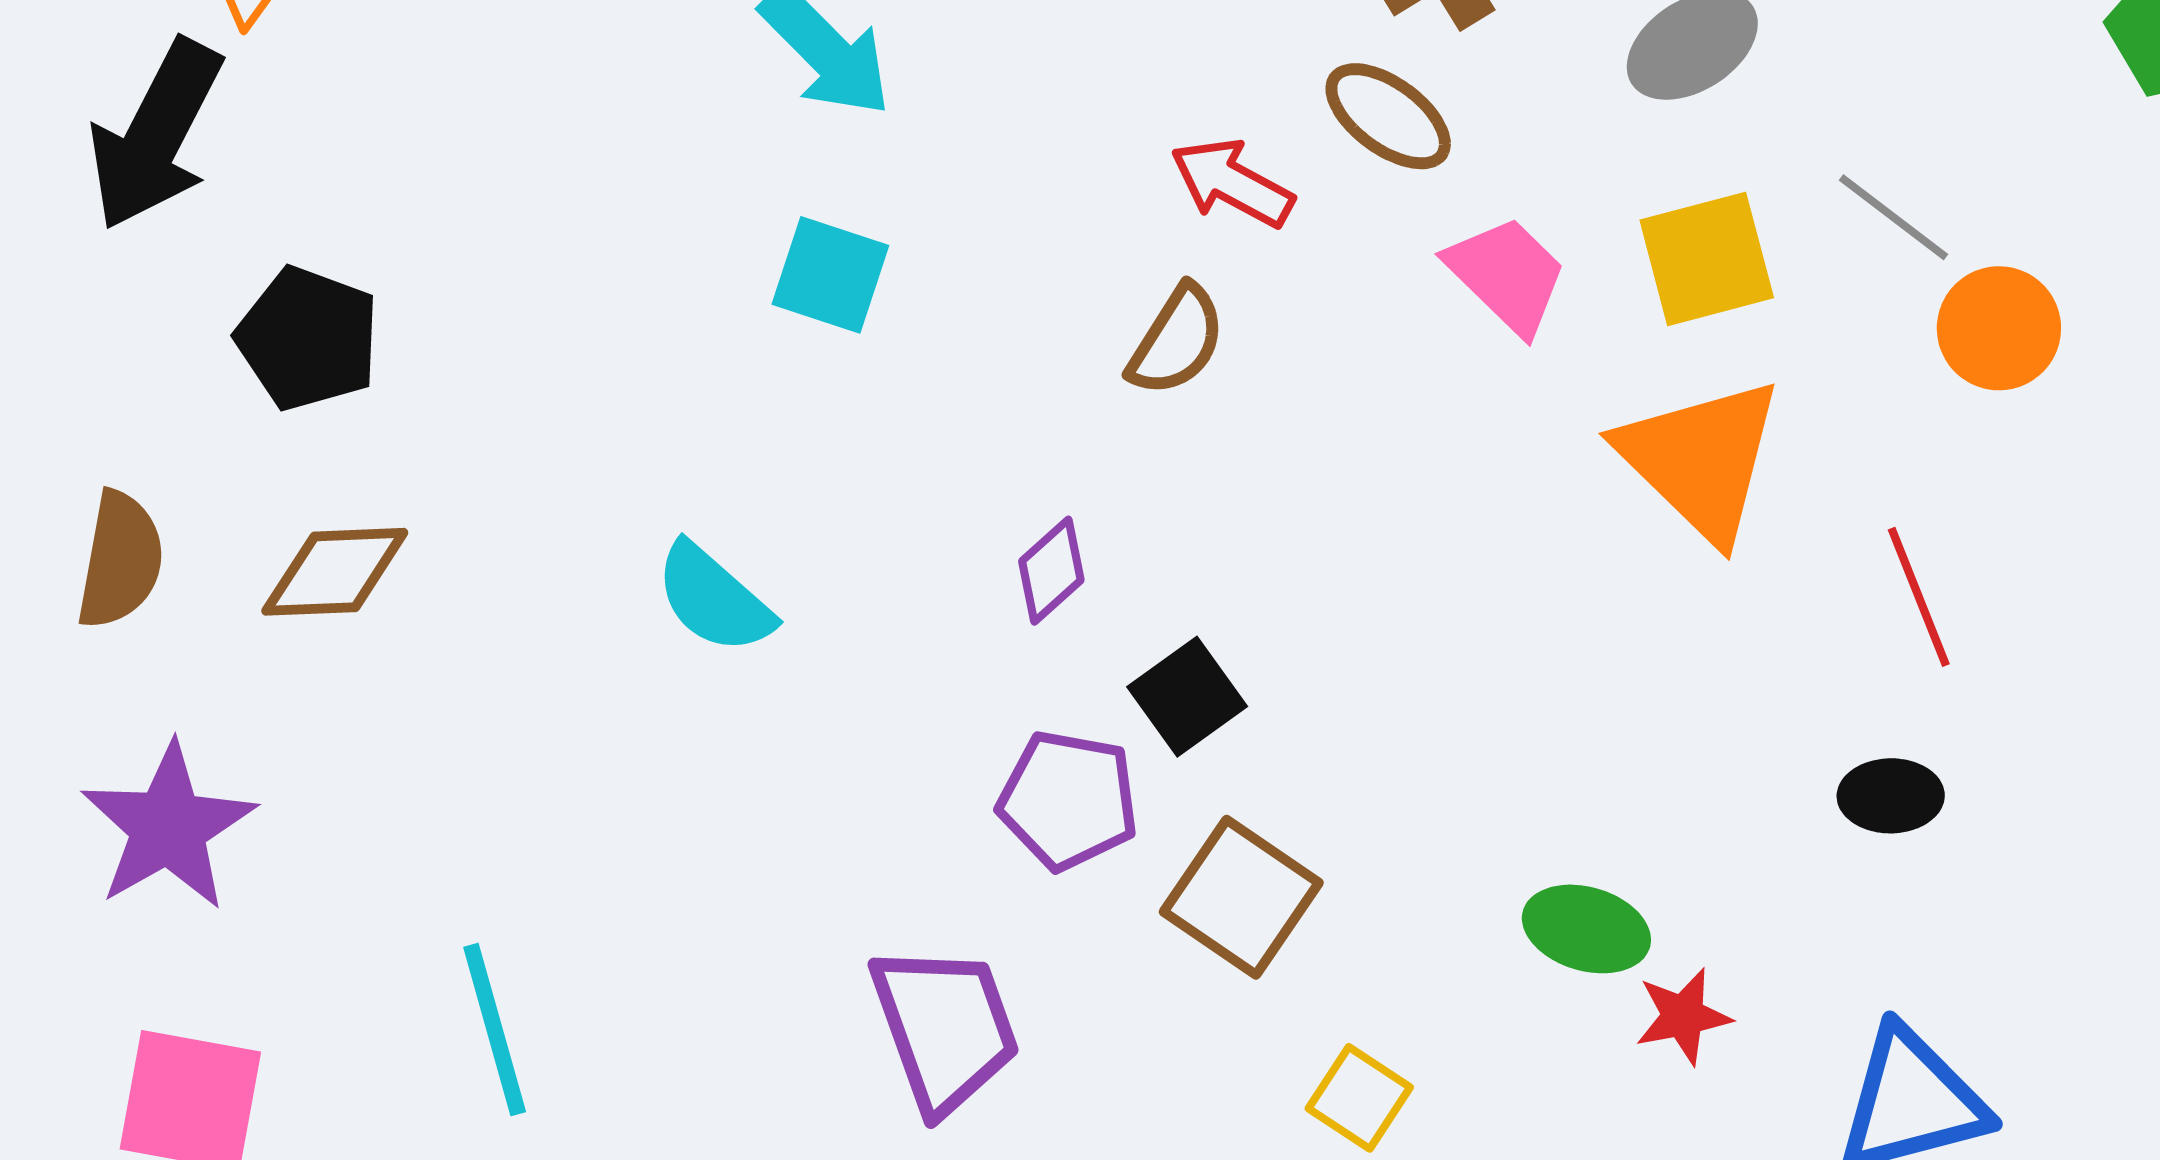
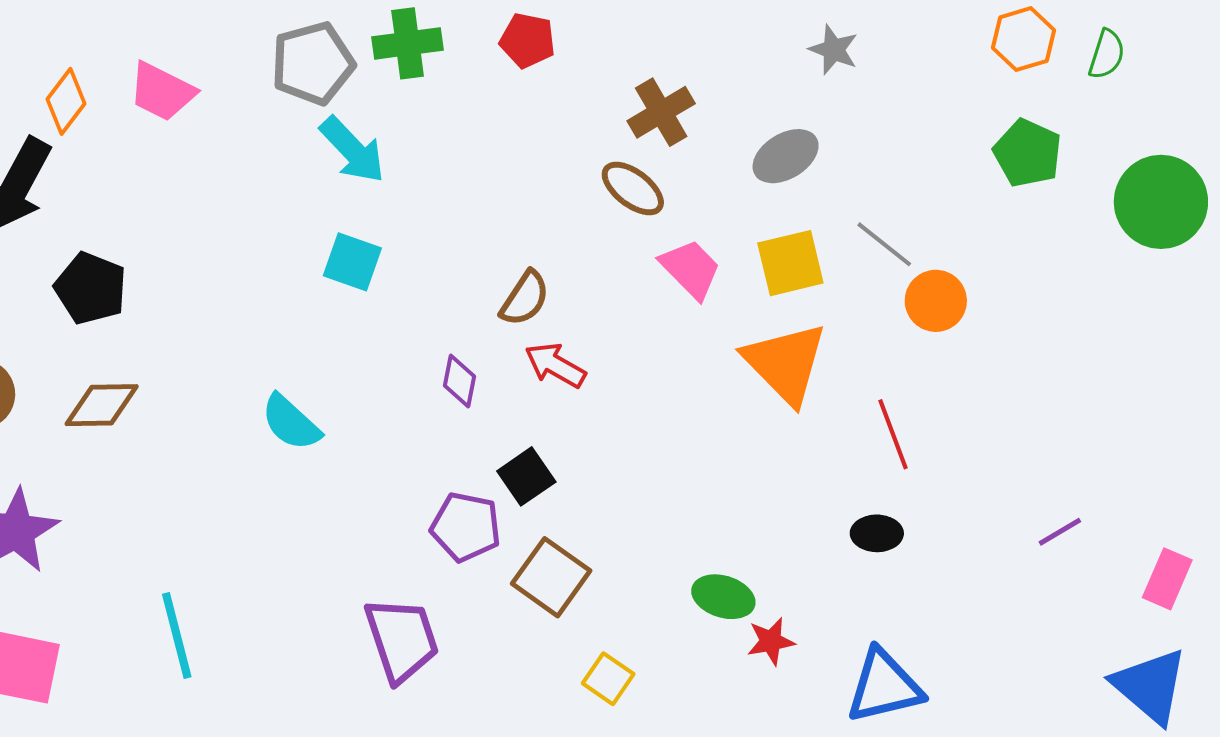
red arrow: (1232, 183) -> (555, 365), moved
purple diamond: (1051, 571) -> (459, 381), moved, turned -38

